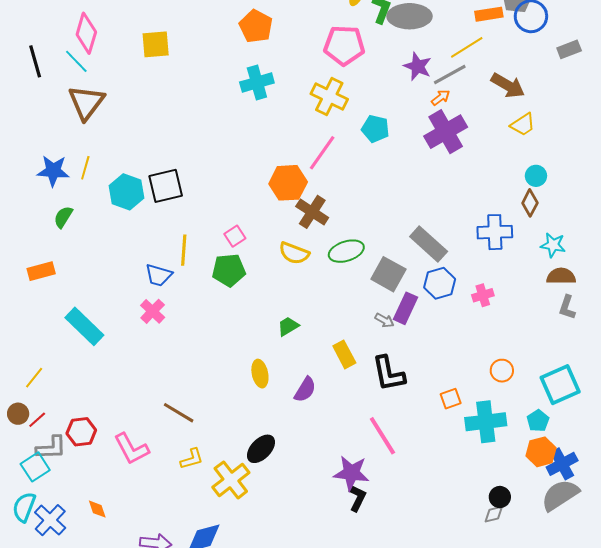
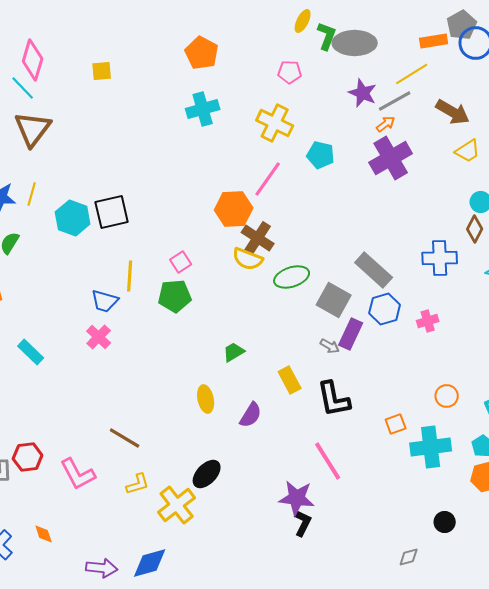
yellow square: (156, 44) -> (102, 71), size x0.7
pink pentagon: (344, 45) -> (290, 72), size x0.6
yellow semicircle: (294, 253) -> (248, 259), moved
cyan rectangle: (84, 326) -> (31, 352), size x0.7
gray diamond: (494, 514) -> (409, 557), moved

